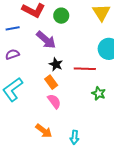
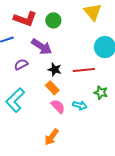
purple semicircle: (12, 54) -> (21, 64), moved
orange arrow: (44, 131) -> (52, 137), turned 96
cyan arrow: (75, 137) -> (80, 105), moved, turned -72

